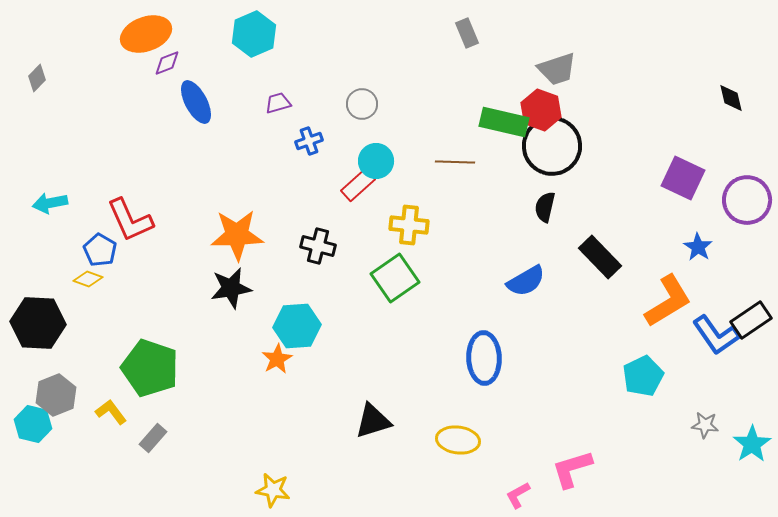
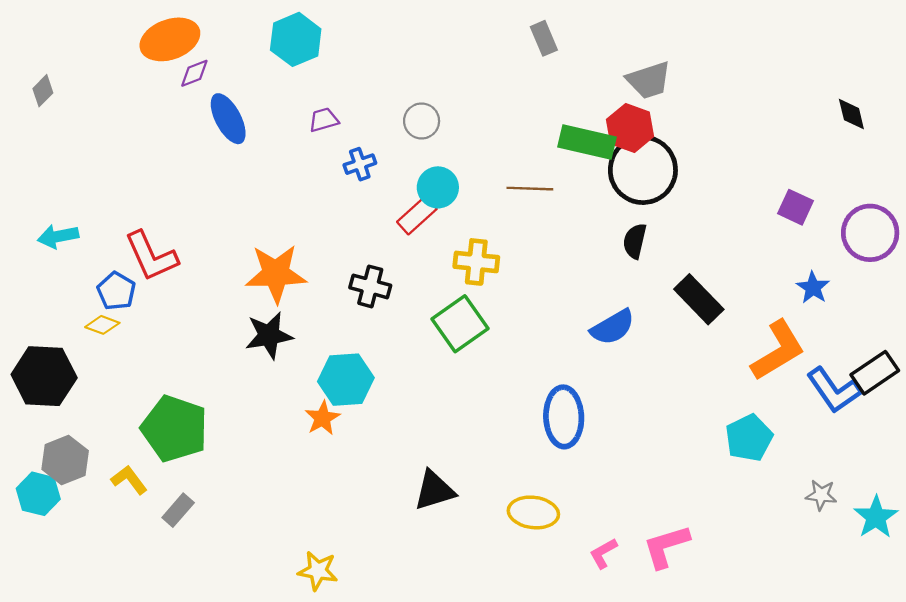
purple square: (683, 178) -> (796, 207), size x0.7
pink L-shape: (518, 495) -> (603, 553), moved

